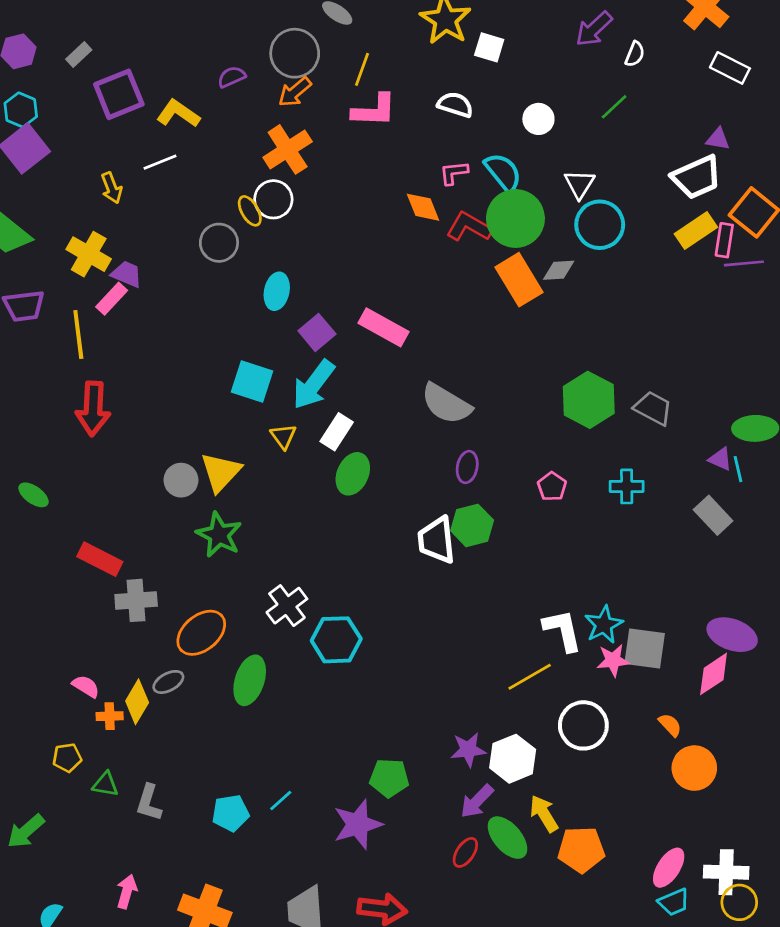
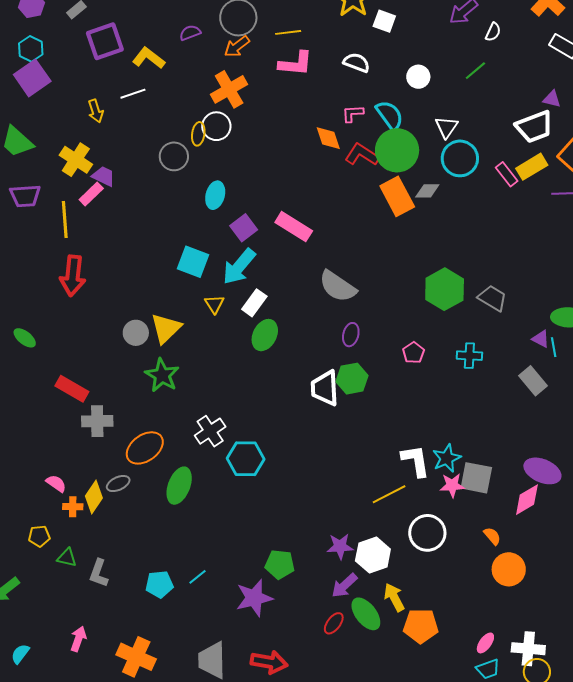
yellow line: (362, 69) -> (288, 32), turned 60
yellow ellipse: (250, 211) -> (198, 134), turned 35
pink rectangle: (724, 240) -> (507, 174), moved, turned -50
pink ellipse: (669, 868) -> (485, 643), size x0.7

